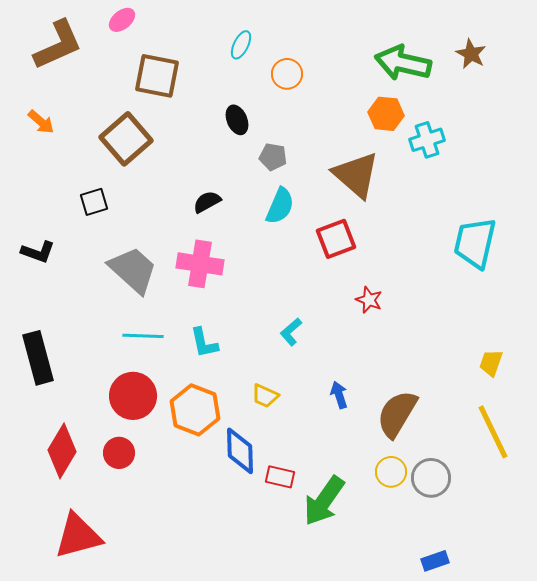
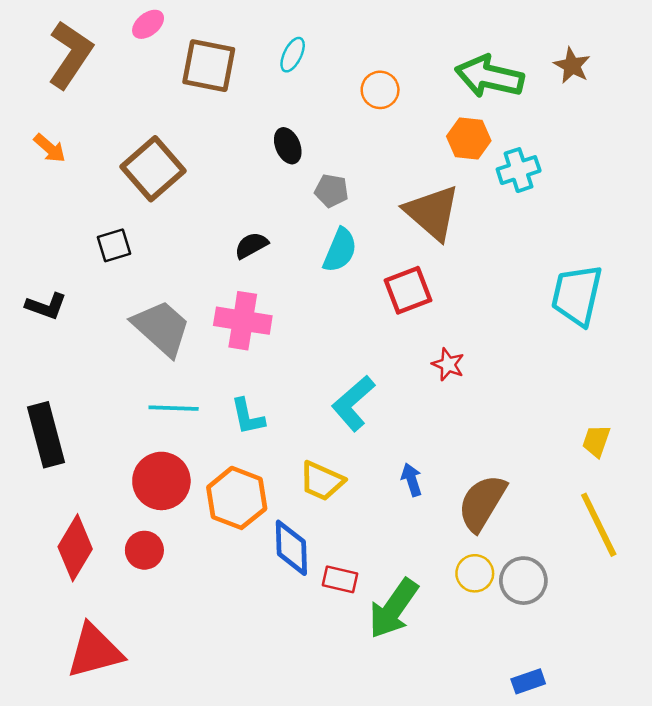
brown L-shape: (58, 45) -> (70, 55), turned -32
orange circle: (287, 74) -> (380, 90), moved
brown square: (157, 76) -> (209, 66), moved
cyan L-shape: (291, 332) -> (353, 403), size x1.6
yellow trapezoid: (265, 396) -> (322, 481), size x1.4

